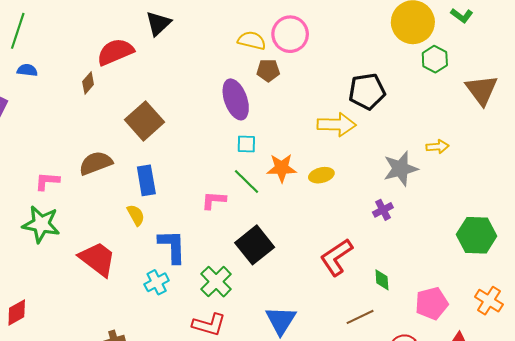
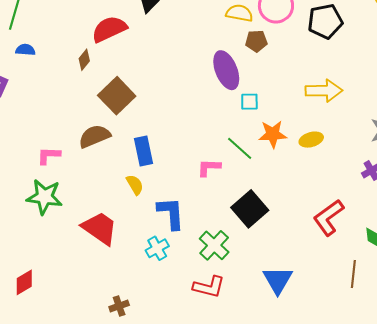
black pentagon: (367, 91) -> (325, 21), moved
brown square: (145, 121) -> (117, 96), moved
cyan square: (246, 144) -> (249, 102), moved
brown line: (360, 317) -> (353, 274), turned -56

